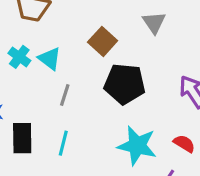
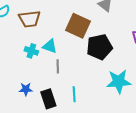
brown square: (103, 41) -> (78, 26), size x1.4
gray line: (65, 95) -> (58, 66), moved

